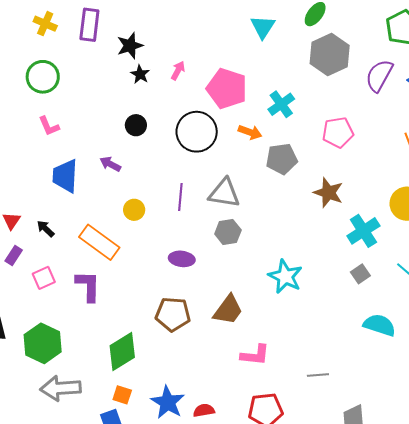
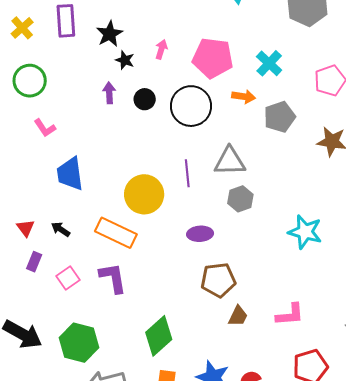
yellow cross: (45, 24) -> (22, 28), turned 35
black circle: (136, 125) -> (145, 99), moved
purple arrow: (110, 164) -> (109, 93), moved, turned 70
yellow circle: (134, 210) -> (144, 194), size x1.8
brown trapezoid: (228, 310) -> (238, 316), moved, size x0.7
brown pentagon: (173, 314) -> (218, 280), moved

